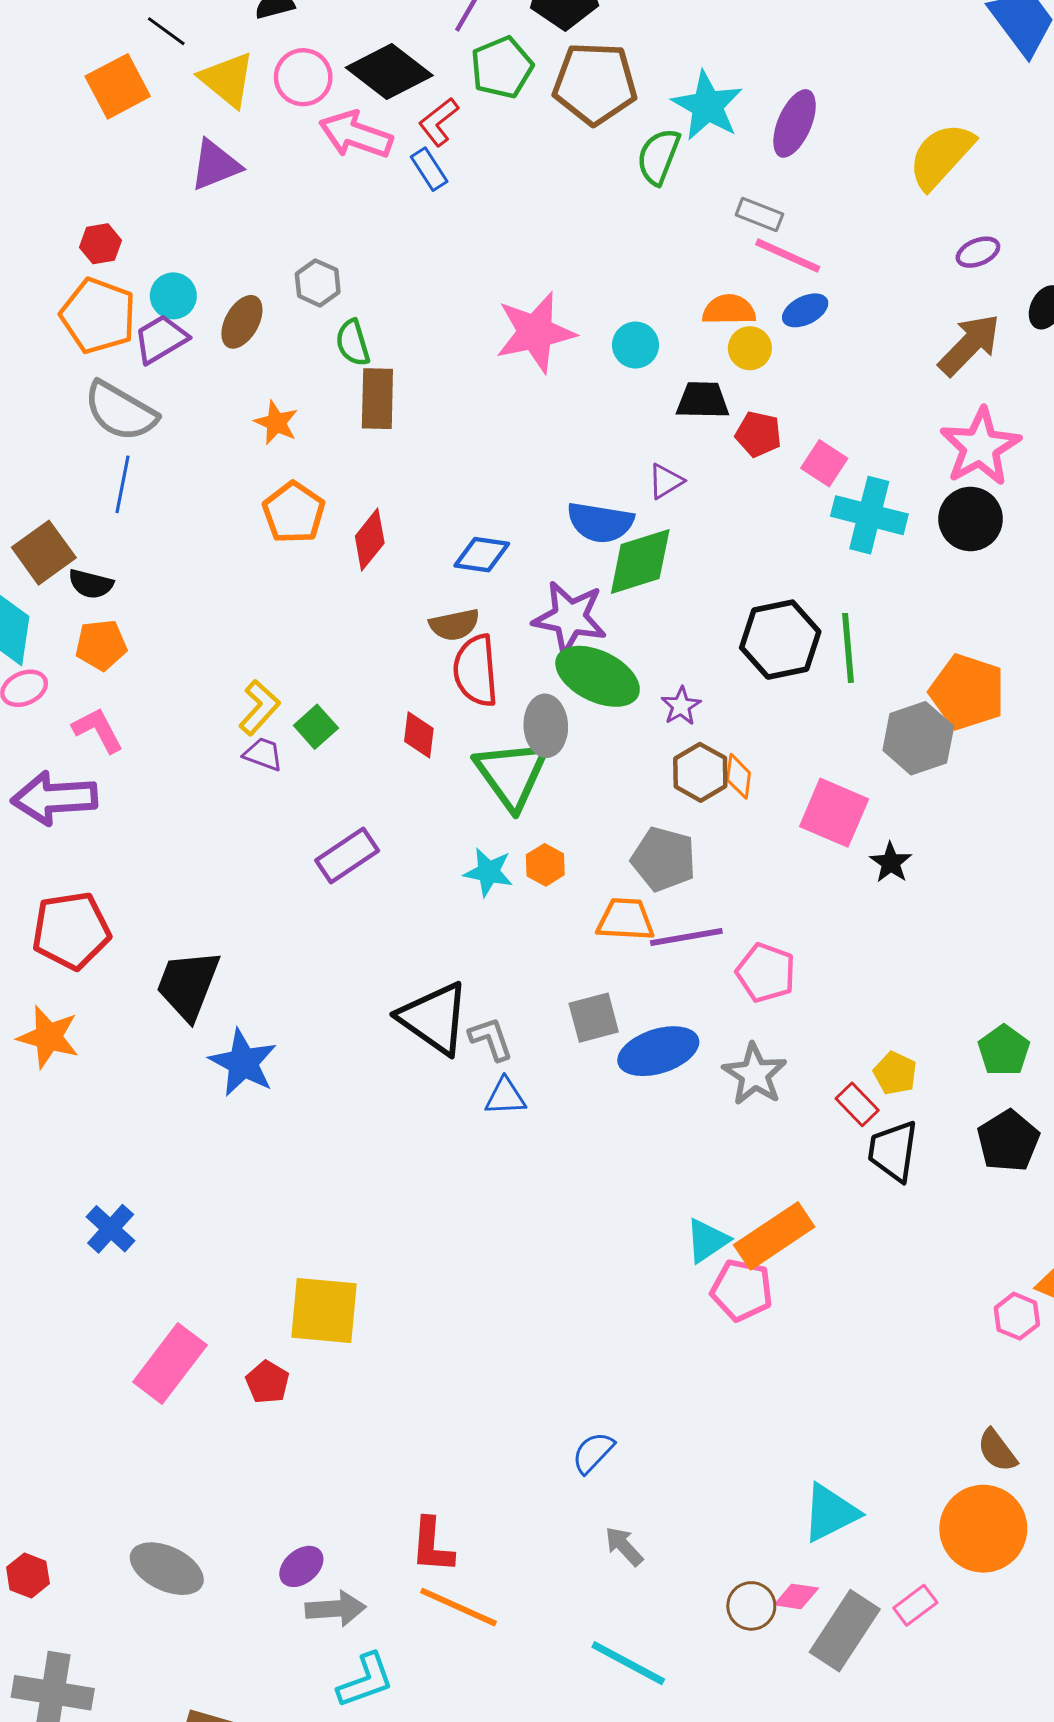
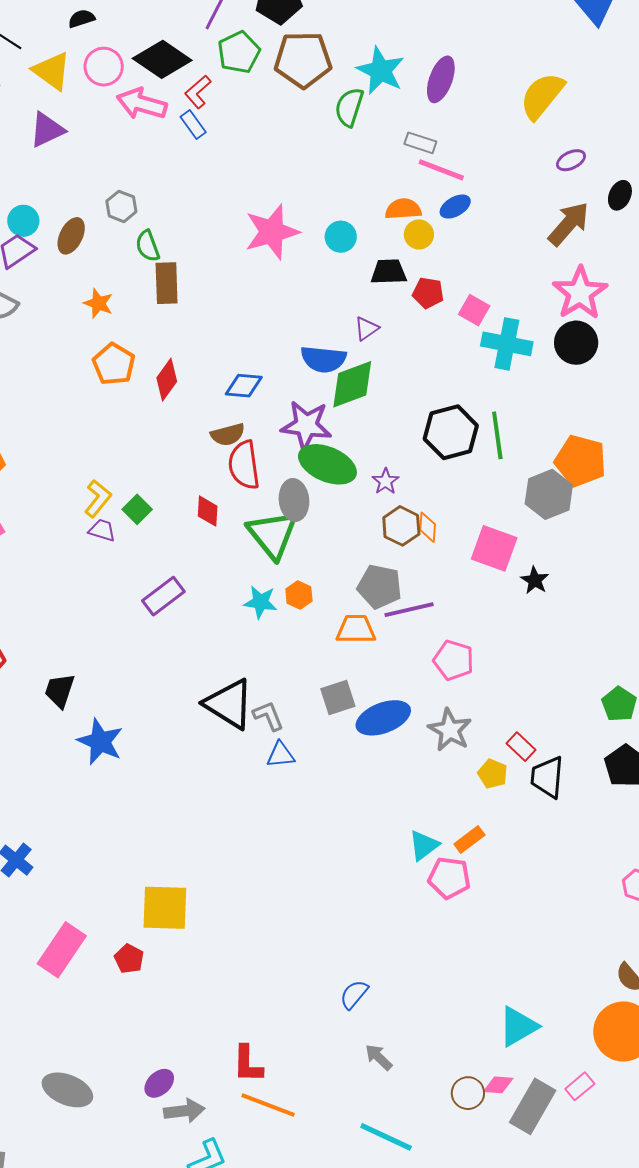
purple line: (686, 937) -> (409, 610), moved
black trapezoid: (188, 985) -> (60, 691), size x0.7
yellow pentagon: (895, 1073) -> (493, 774), moved
orange rectangle: (774, 1236) -> (469, 840), size x0.6

